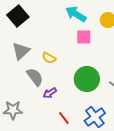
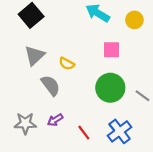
pink square: (84, 37) -> (111, 50), moved
purple arrow: (50, 93) -> (55, 120), moved

